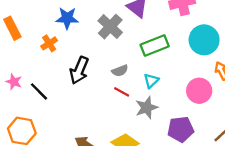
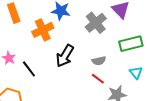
orange cross: (49, 43) -> (43, 30), size x1.5
cyan triangle: (151, 81) -> (136, 73), moved, turned -32

